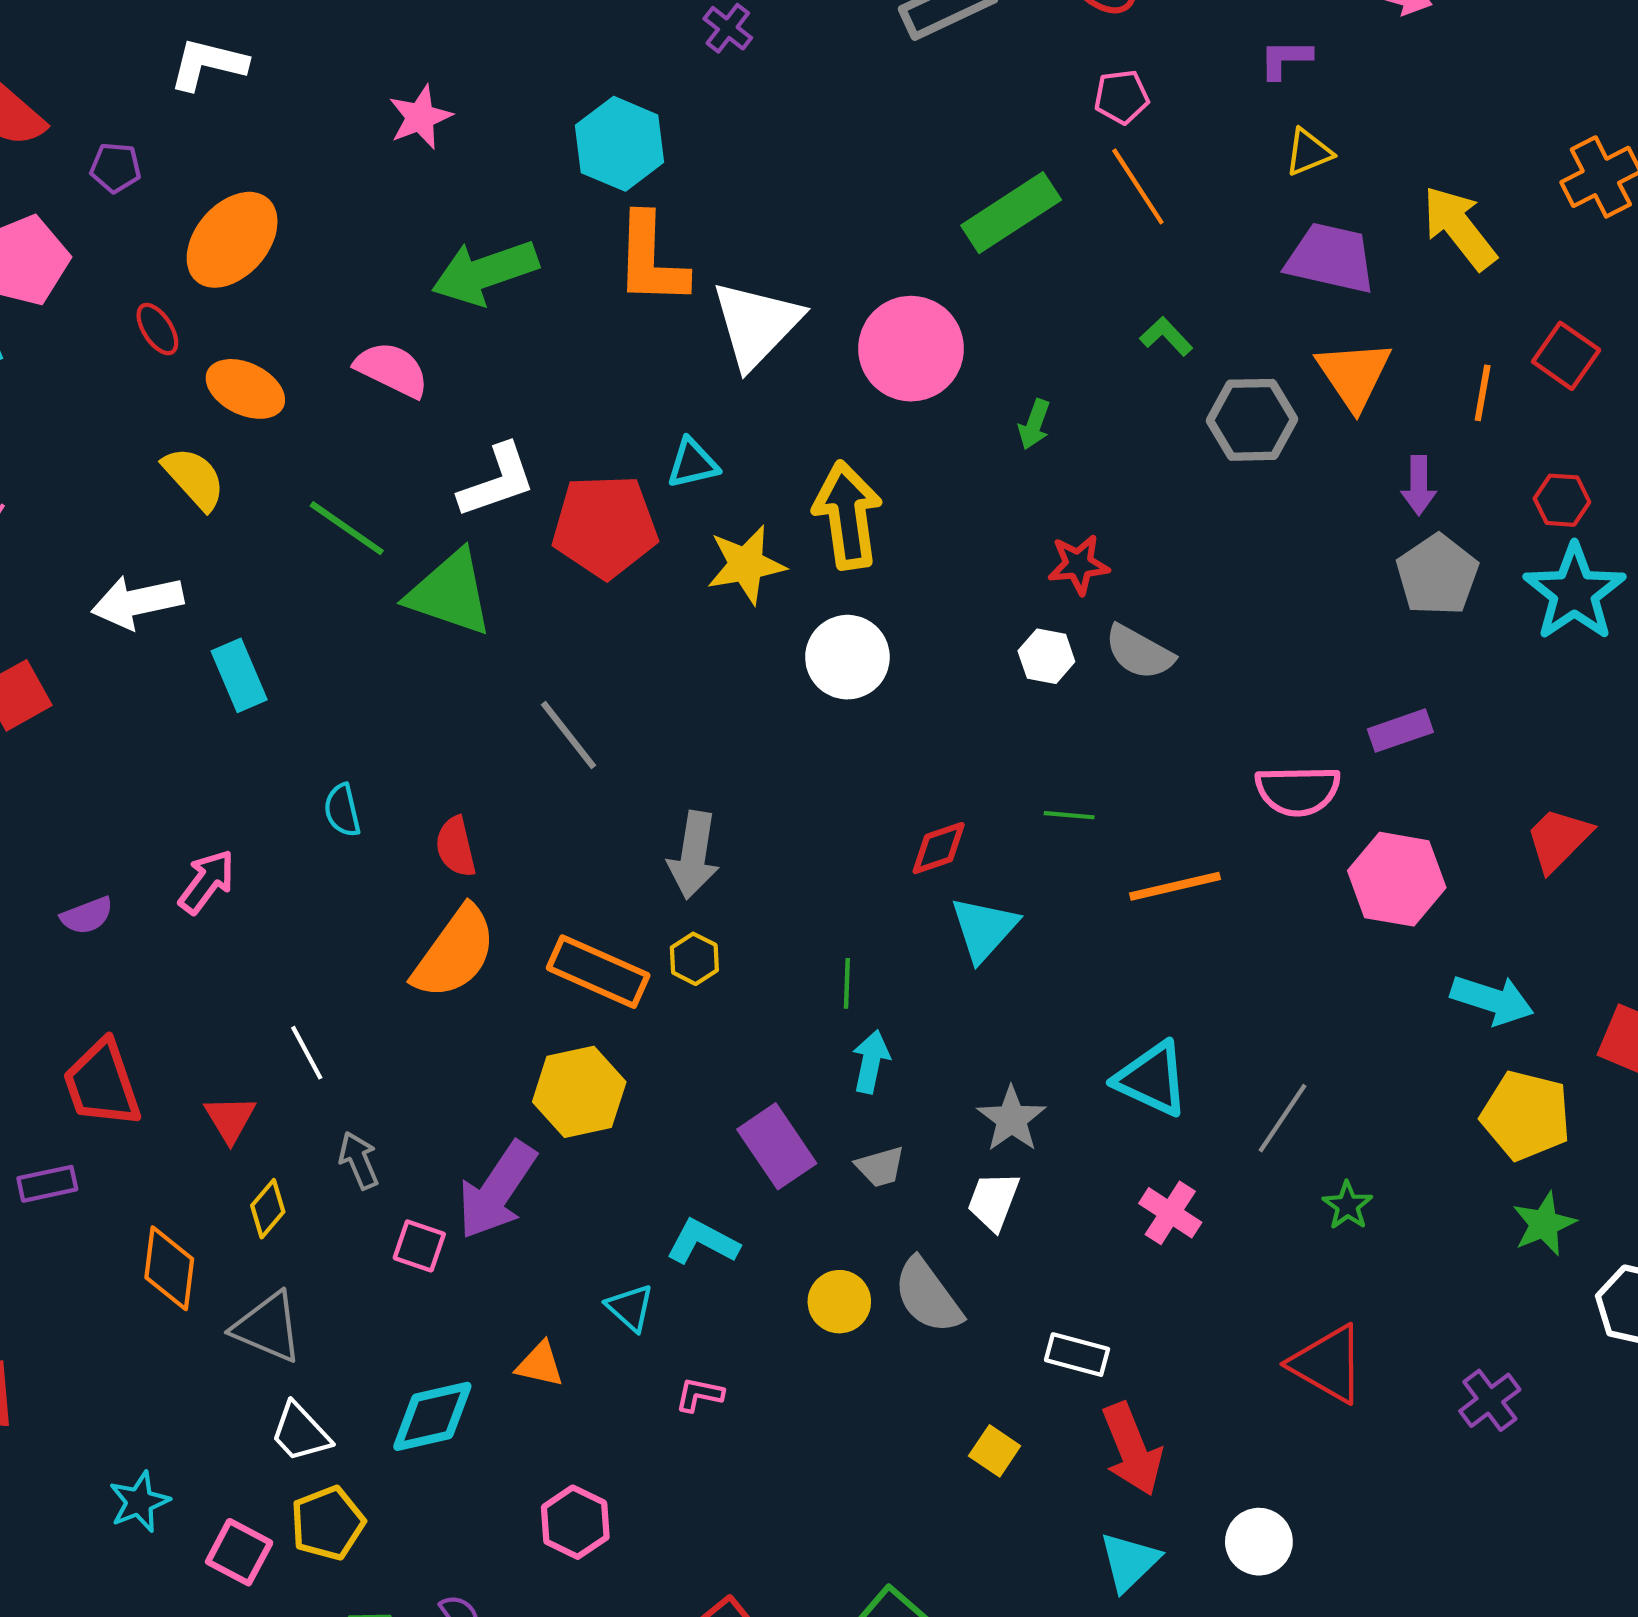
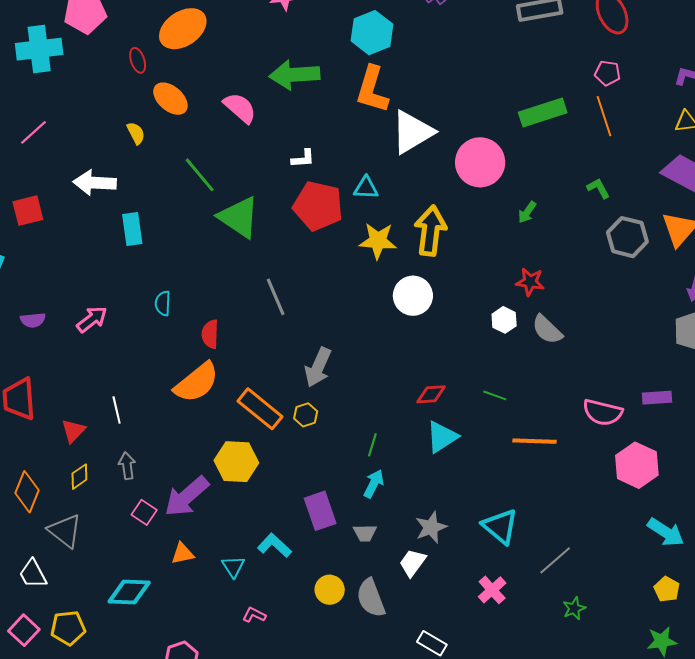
yellow semicircle: (194, 478) -> (136, 133), size x0.7
white L-shape: (497, 481) -> (303, 159), moved, size x0.6
yellow pentagon: (1526, 1115) -> (667, 589), size x0.6
orange triangle: (540, 1364) -> (183, 554), moved, turned -40
white trapezoid: (300, 1432) -> (33, 574), moved

